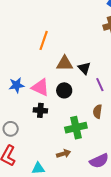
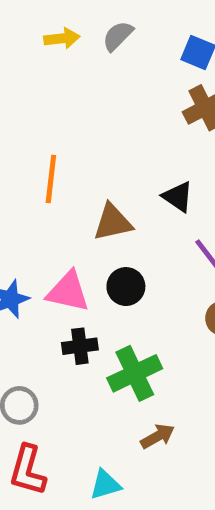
black triangle: (84, 68) -> (178, 197), moved
green cross: (76, 128) -> (135, 373), moved

